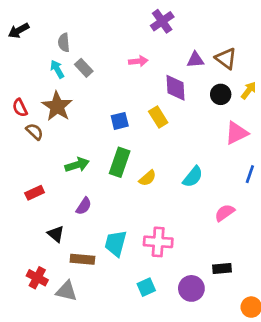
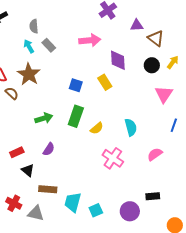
purple triangle: (195, 60) -> (137, 25), moved
pink arrow: (138, 61) -> (90, 40), size x1.5
blue square: (120, 121) -> (76, 85), turned 32
pink triangle: (237, 133) -> (164, 94), turned -30
cyan semicircle: (193, 177) -> (131, 127), turned -54
red rectangle: (35, 193) -> (17, 152), moved
pink cross: (158, 242) -> (113, 158), moved, turned 30
cyan trapezoid: (116, 243) -> (73, 202), moved

